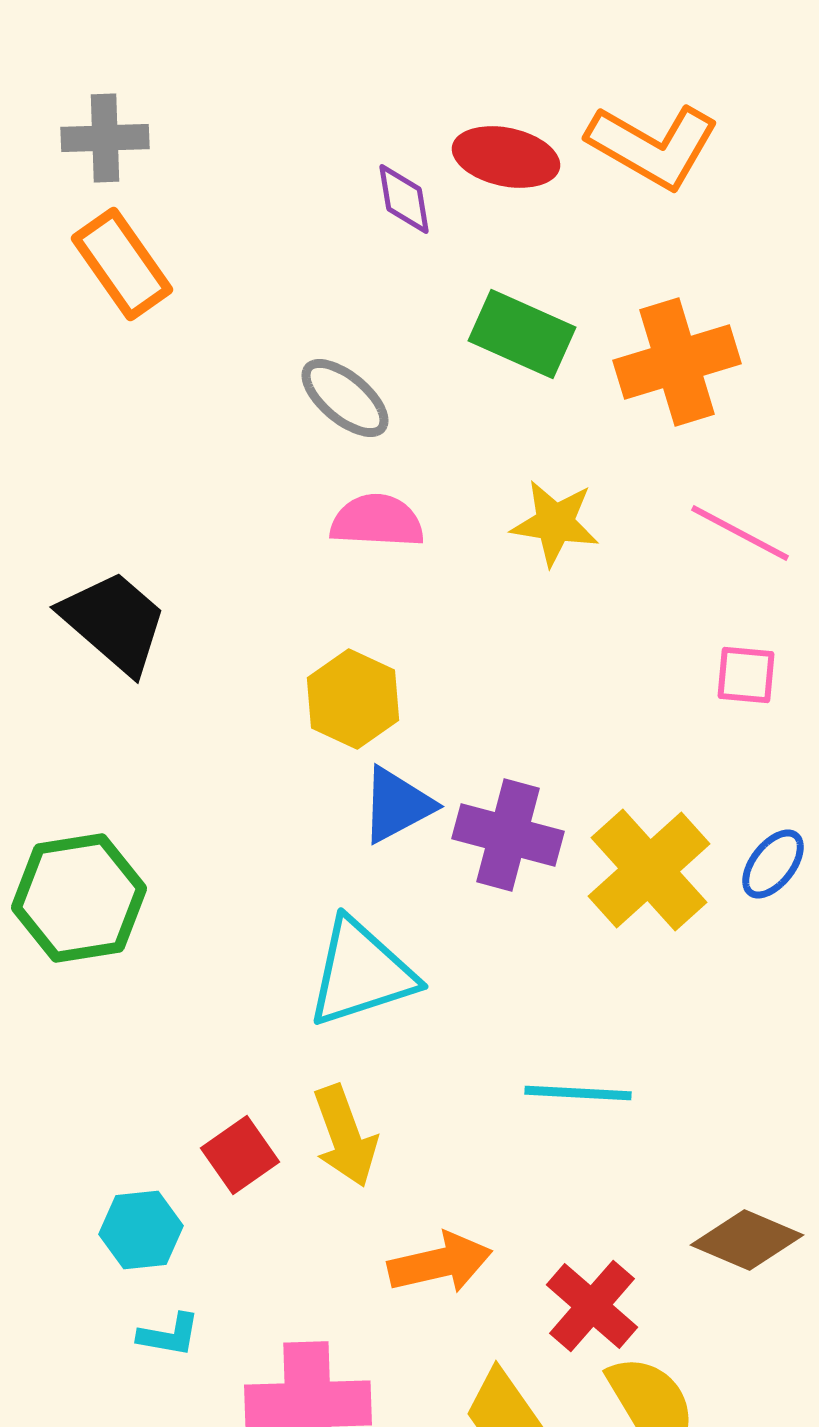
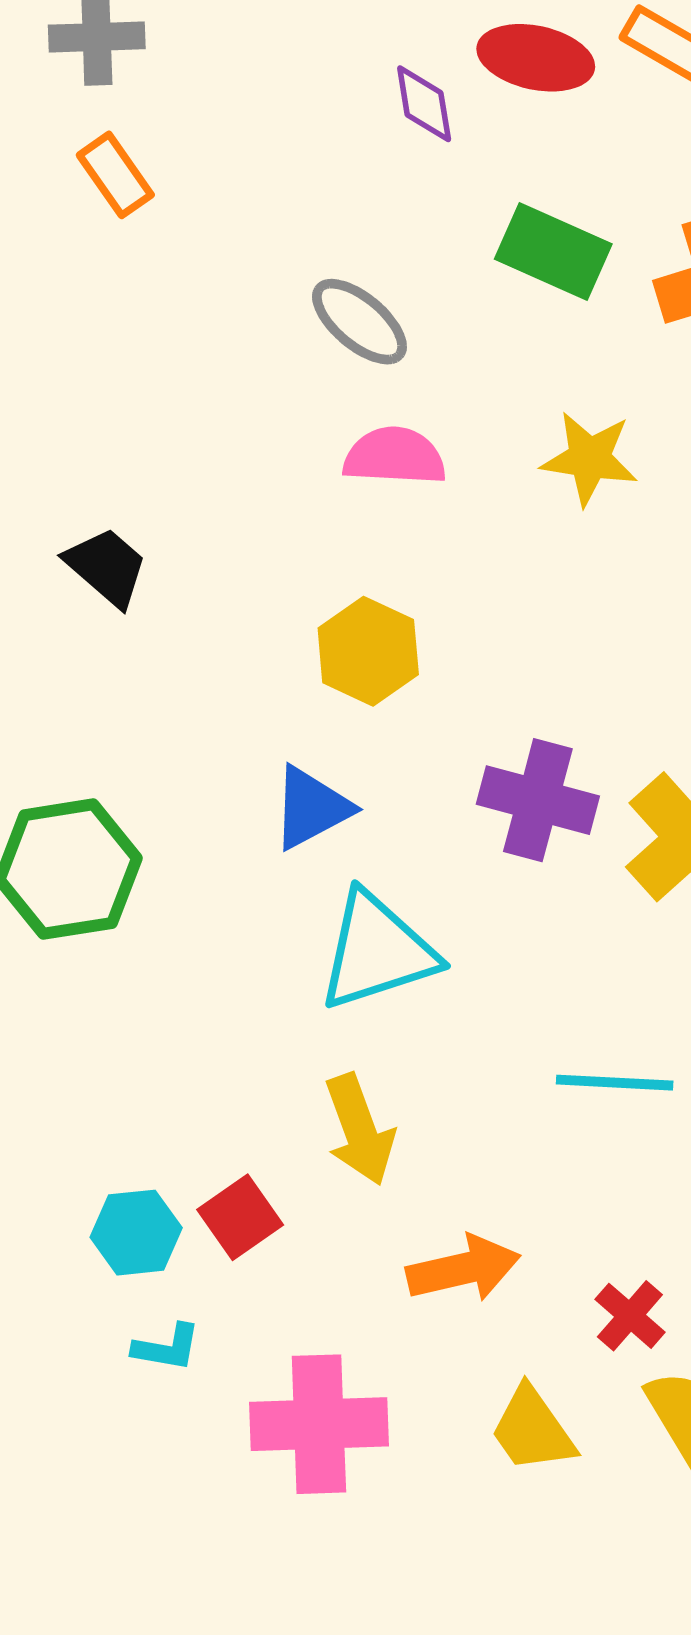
orange rectangle: (122, 264) -> (115, 175), size x0.7
black trapezoid: (114, 622) -> (107, 567), size x0.7
blue triangle: (397, 805) -> (311, 808), moved
red square: (240, 1155) -> (240, 1217), moved
red cross: (592, 1306) -> (630, 1316), size x0.7

